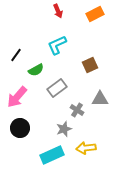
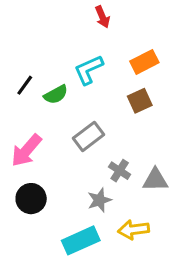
red arrow: (58, 11) -> (102, 17), moved
orange rectangle: (95, 14) -> (144, 62), moved
green semicircle: (36, 70) -> (56, 95), moved
gray triangle: (100, 99) -> (155, 180), moved

